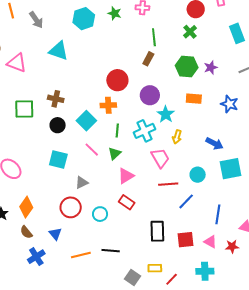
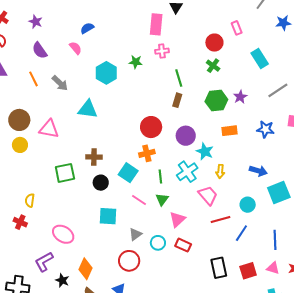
cyan circle: (100, 214) -> (158, 243), moved

